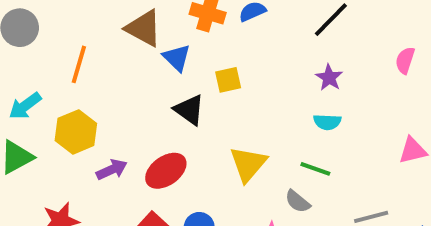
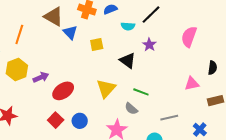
pink semicircle: (405, 60) -> (189, 37), size x1.5
black triangle: (189, 110) -> (128, 61), moved
cyan semicircle: (327, 122) -> (128, 26), moved
purple arrow: (112, 170) -> (41, 77), moved

